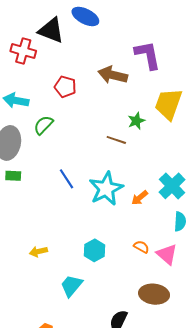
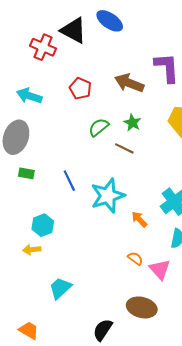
green star: (136, 121) -> (132, 123), moved, turned -30
green semicircle: (43, 125) -> (99, 127), moved
green rectangle: (13, 176) -> (26, 173), moved
orange arrow: (140, 198) -> (139, 219), moved, turned 78
cyan hexagon: (94, 250) -> (43, 225), moved

